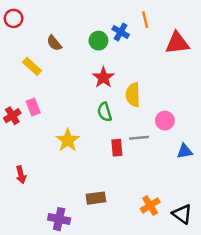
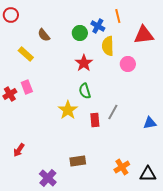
yellow semicircle: (133, 95) -> (108, 46), moved
pink circle: (165, 121) -> (128, 64), moved
gray line: (139, 138) -> (113, 112), turned -56
yellow star: (68, 140) -> (68, 110), moved
red arrow: (21, 175) -> (19, 150), moved, turned 48
black triangle: (182, 214) -> (148, 174), turned -36
purple cross: (59, 219) -> (48, 178), turned 30

